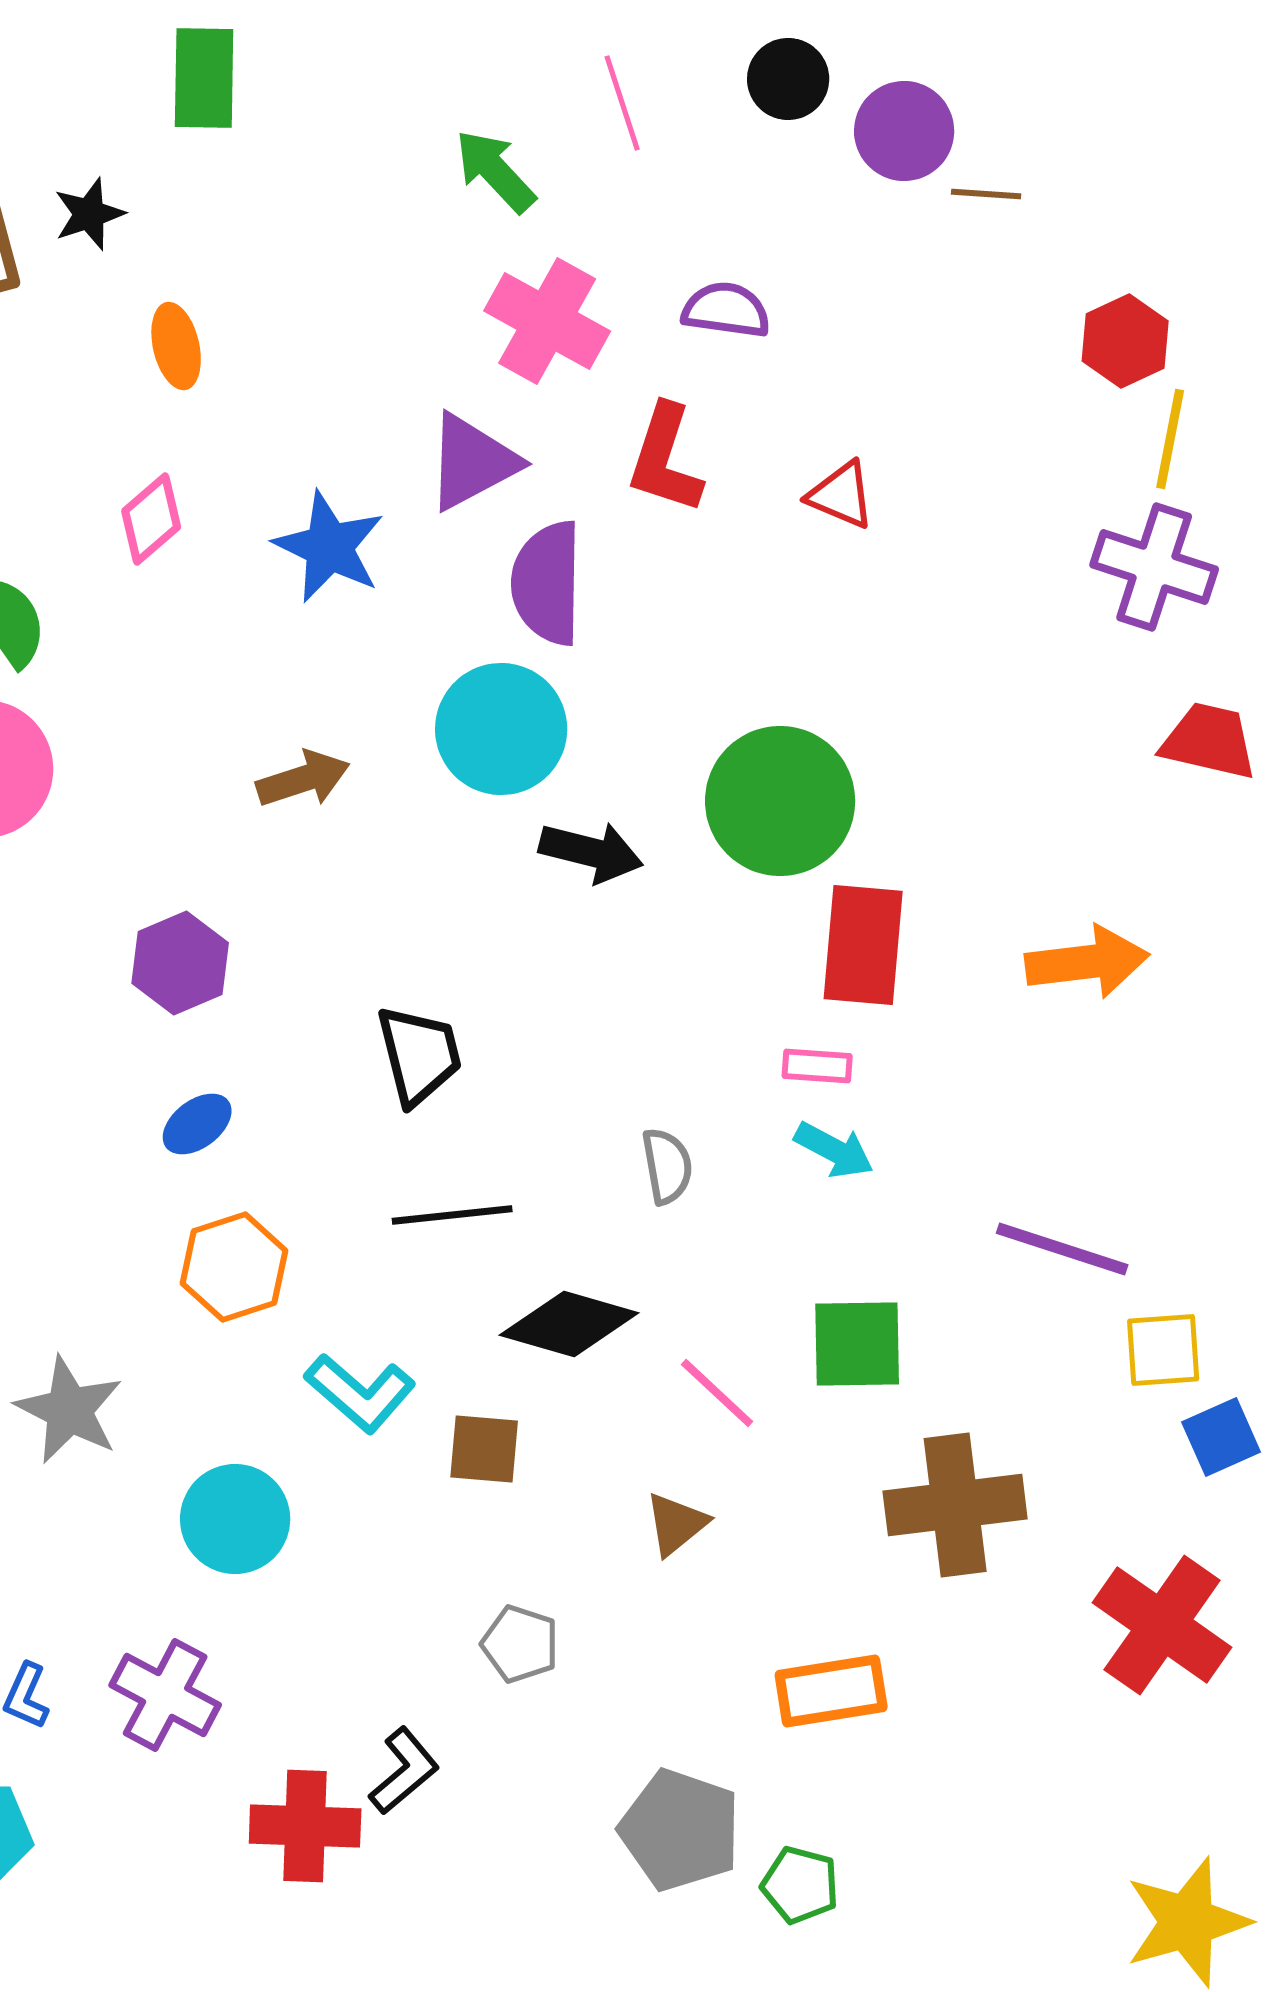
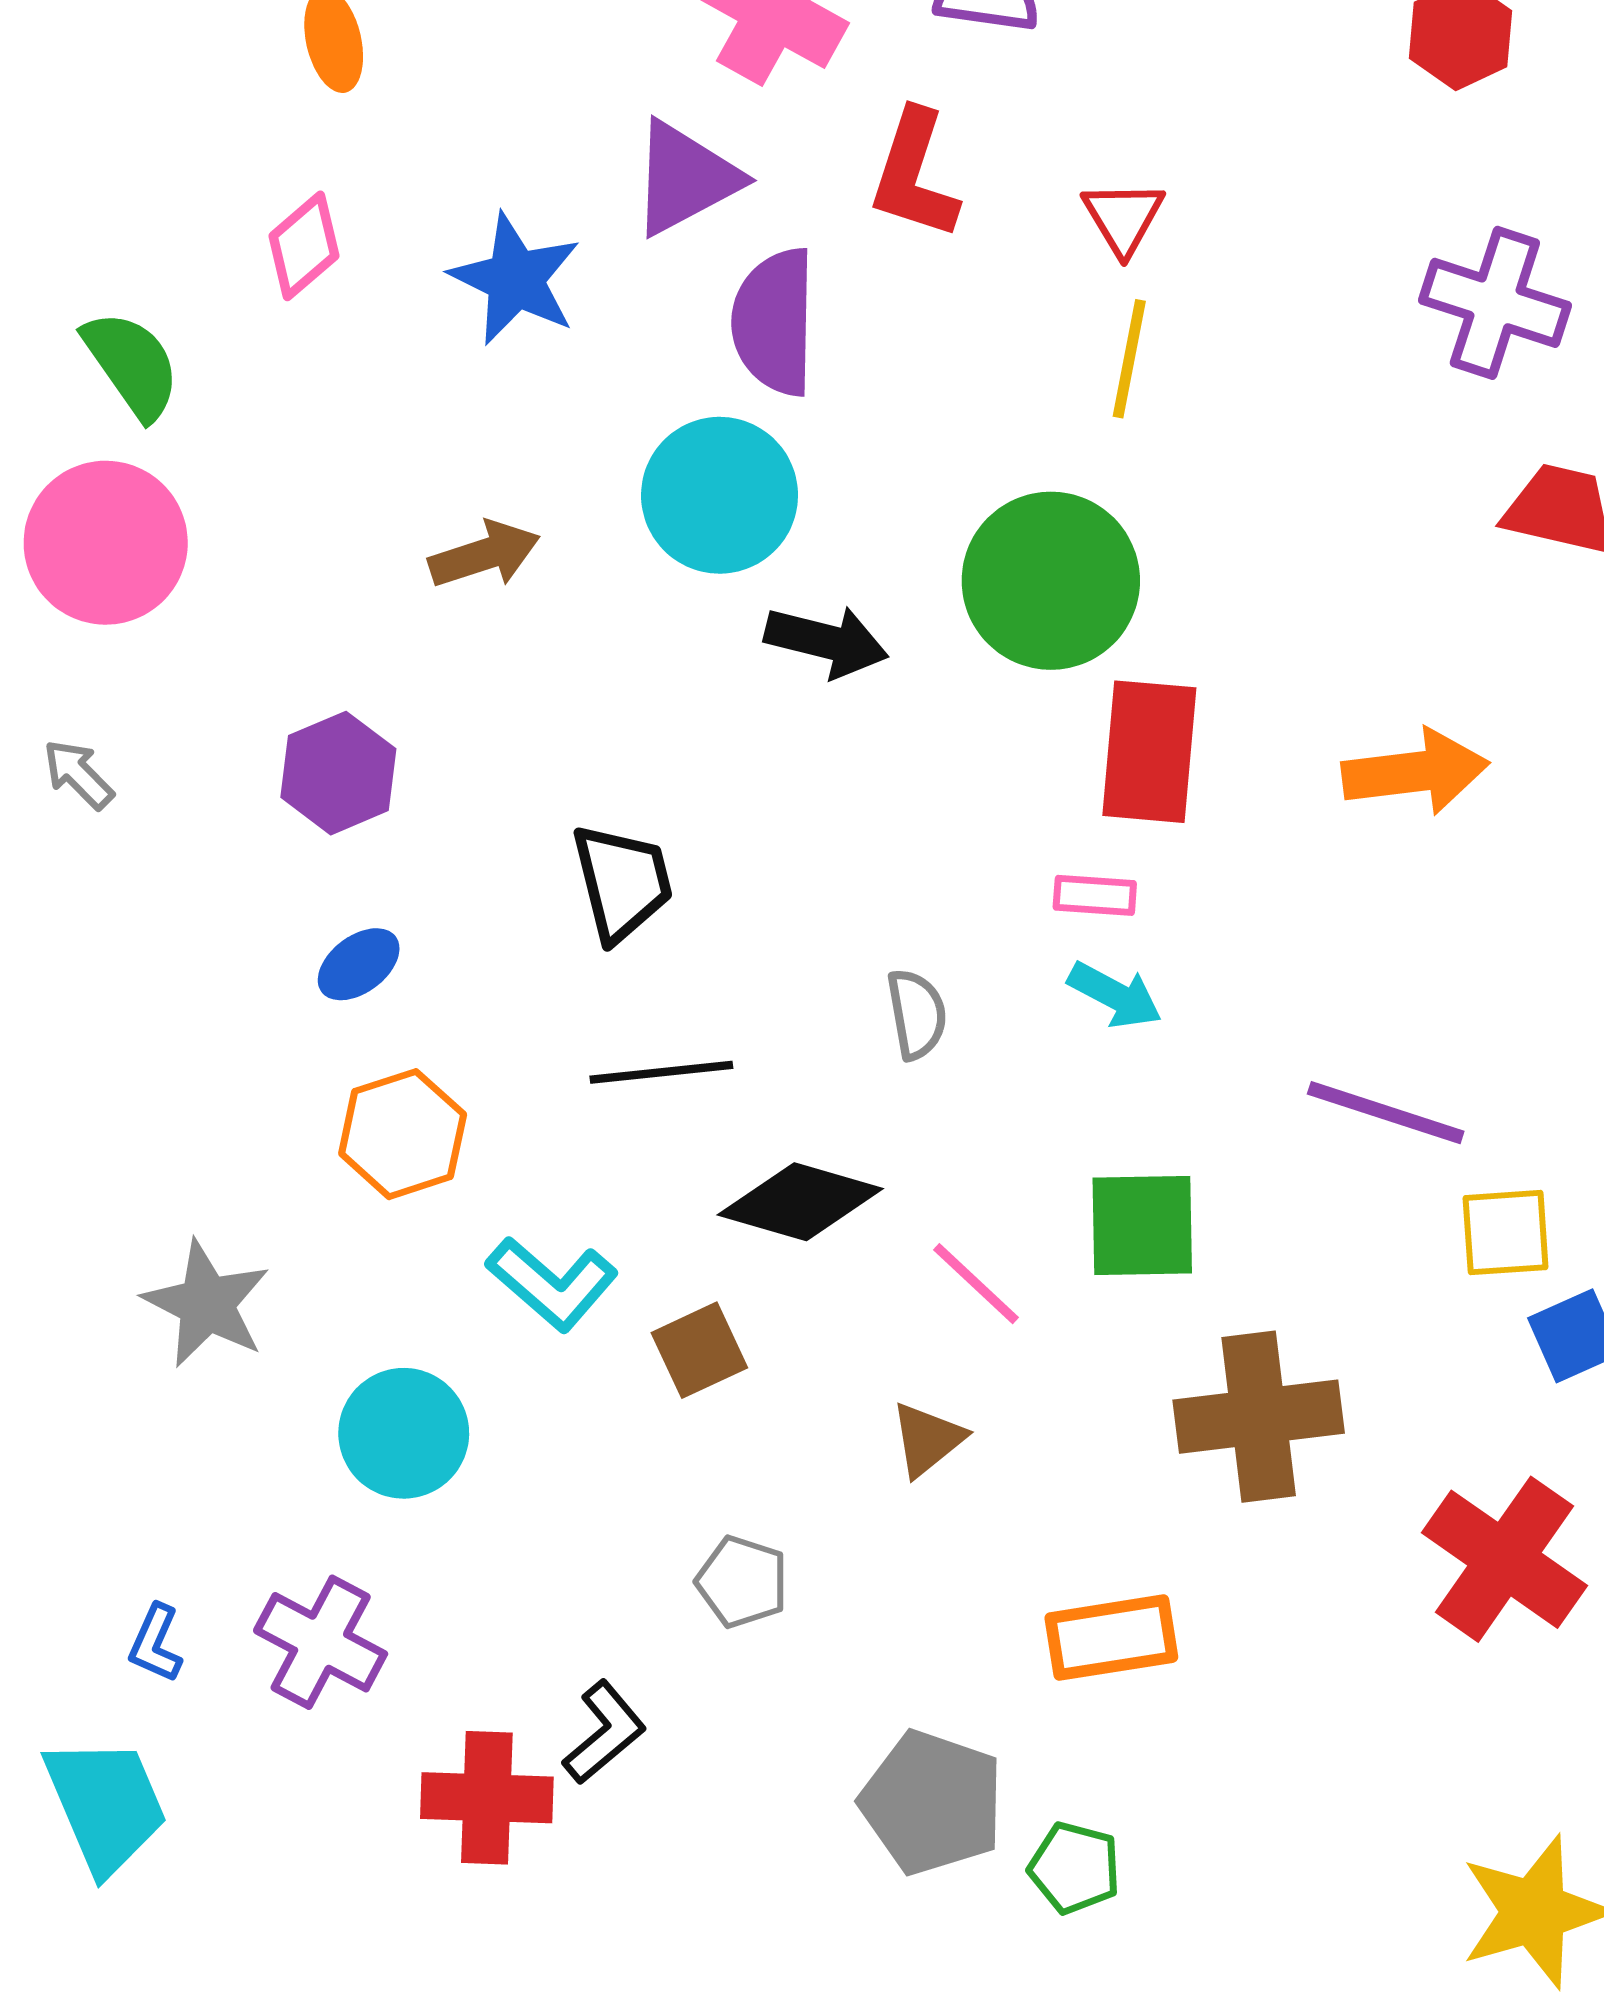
yellow line: (1170, 439) -> (1129, 359), moved
red triangle: (841, 495) -> (1123, 217), turned 36
brown square: (484, 1449) -> (699, 1350), turned -30

